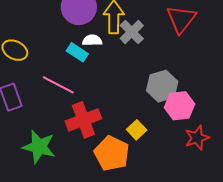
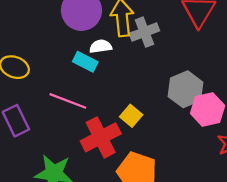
gray cross: (132, 32) -> (144, 32), turned 30
yellow square: (137, 130) -> (131, 116), moved

